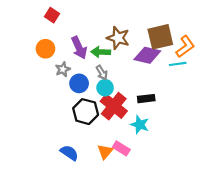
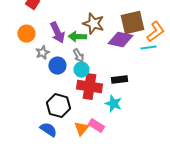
red cross: (114, 106) -> (89, 87), turned -30
black hexagon: (86, 112) -> (58, 106), moved

